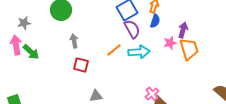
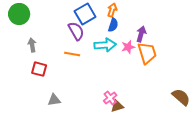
purple semicircle: (132, 29) -> (76, 31), moved
orange line: (114, 50) -> (72, 54), turned 49
cyan arrow: (139, 52) -> (105, 45), moved

